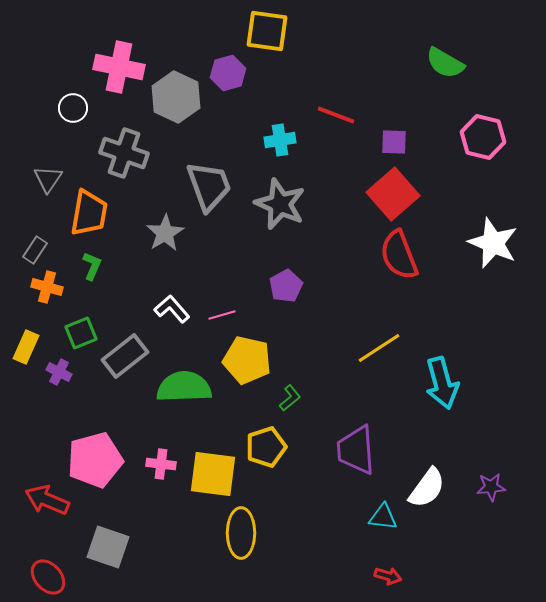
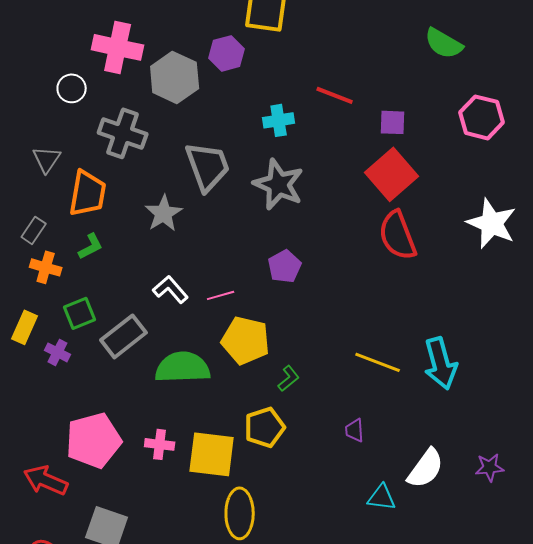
green L-shape: (92, 266) -> (91, 246), turned 40
yellow line: (379, 348) -> (378, 362), moved, turned 54
purple trapezoid: (356, 450) -> (355, 430), size x0.5

